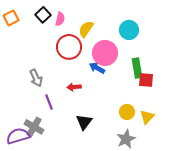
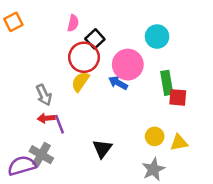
black square: (43, 15) -> (95, 39), moved
yellow semicircle: (86, 29) -> (80, 82), moved
red arrow: (74, 87) -> (46, 118), moved
yellow triangle: (147, 117) -> (179, 143), turned 35

